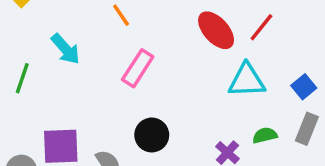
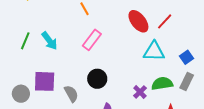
cyan arrow: (65, 49) -> (49, 41), moved
green semicircle: (265, 135) -> (162, 84), size x1.5

